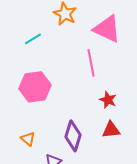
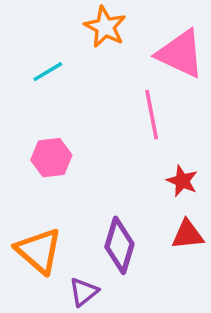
pink hexagon: (35, 87) -> (51, 158), size x0.7
orange triangle: (28, 139) -> (39, 251), size x1.8

